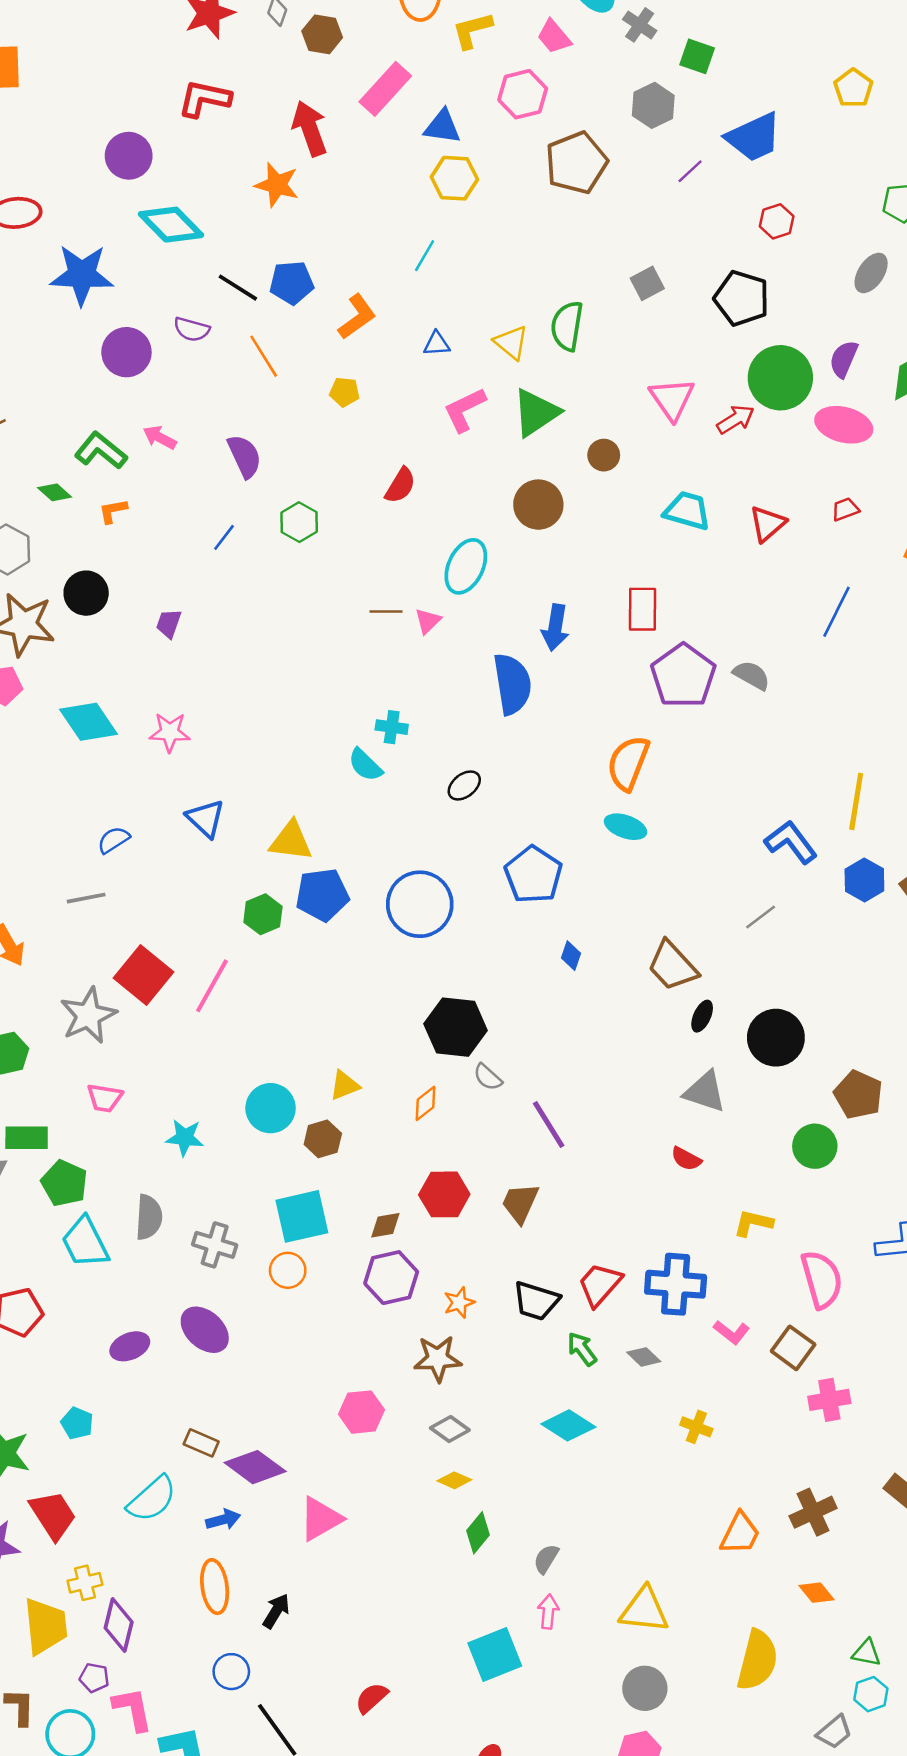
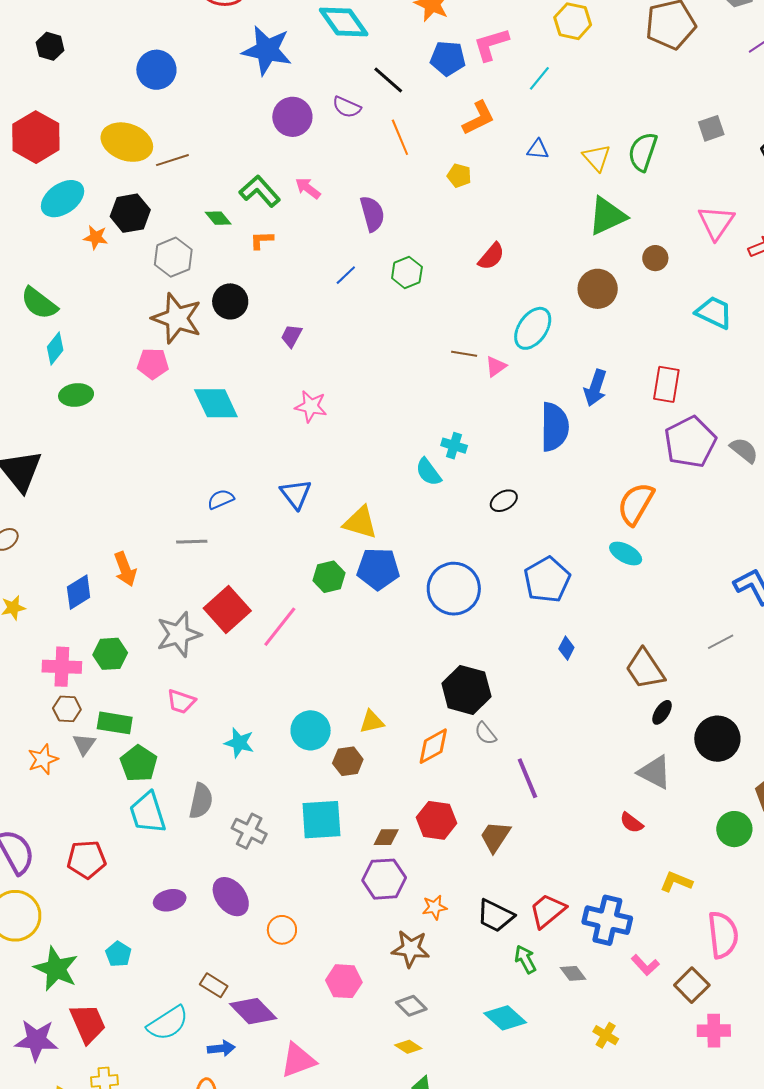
blue pentagon: (292, 283) -> (448, 58), moved
pink L-shape: (465, 410) -> (491, 44), moved
pink star: (170, 732) -> (311, 406), moved
orange diamond: (426, 1103) -> (433, 746), size x1.4
orange circle: (288, 1270) -> (282, 930), moved

